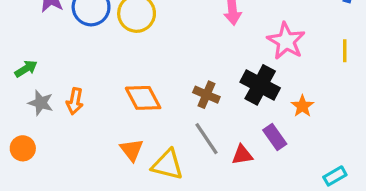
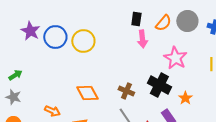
orange arrow: (75, 101) -> (52, 111), moved, turned -77
gray star: (41, 103) -> (13, 97), moved

